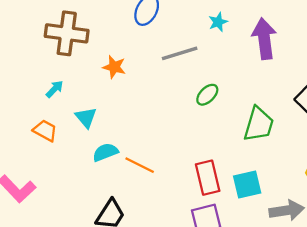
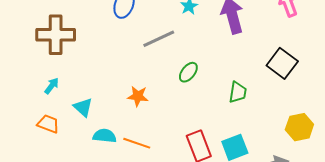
orange star: (114, 67) -> (138, 96), moved
green trapezoid: (259, 124) -> (238, 92), size x0.7
cyan semicircle: (105, 152) -> (105, 136), turned 35

